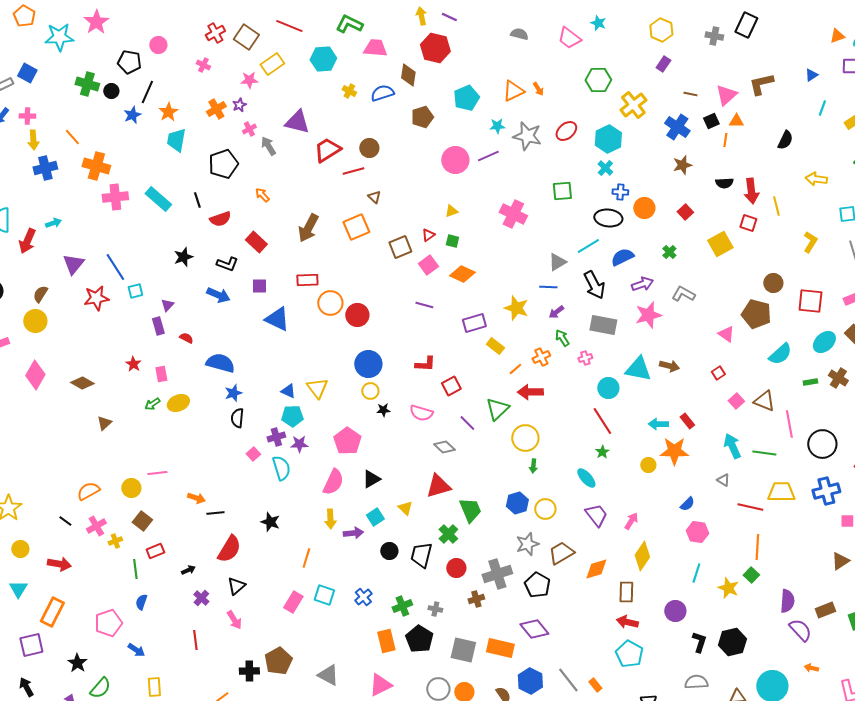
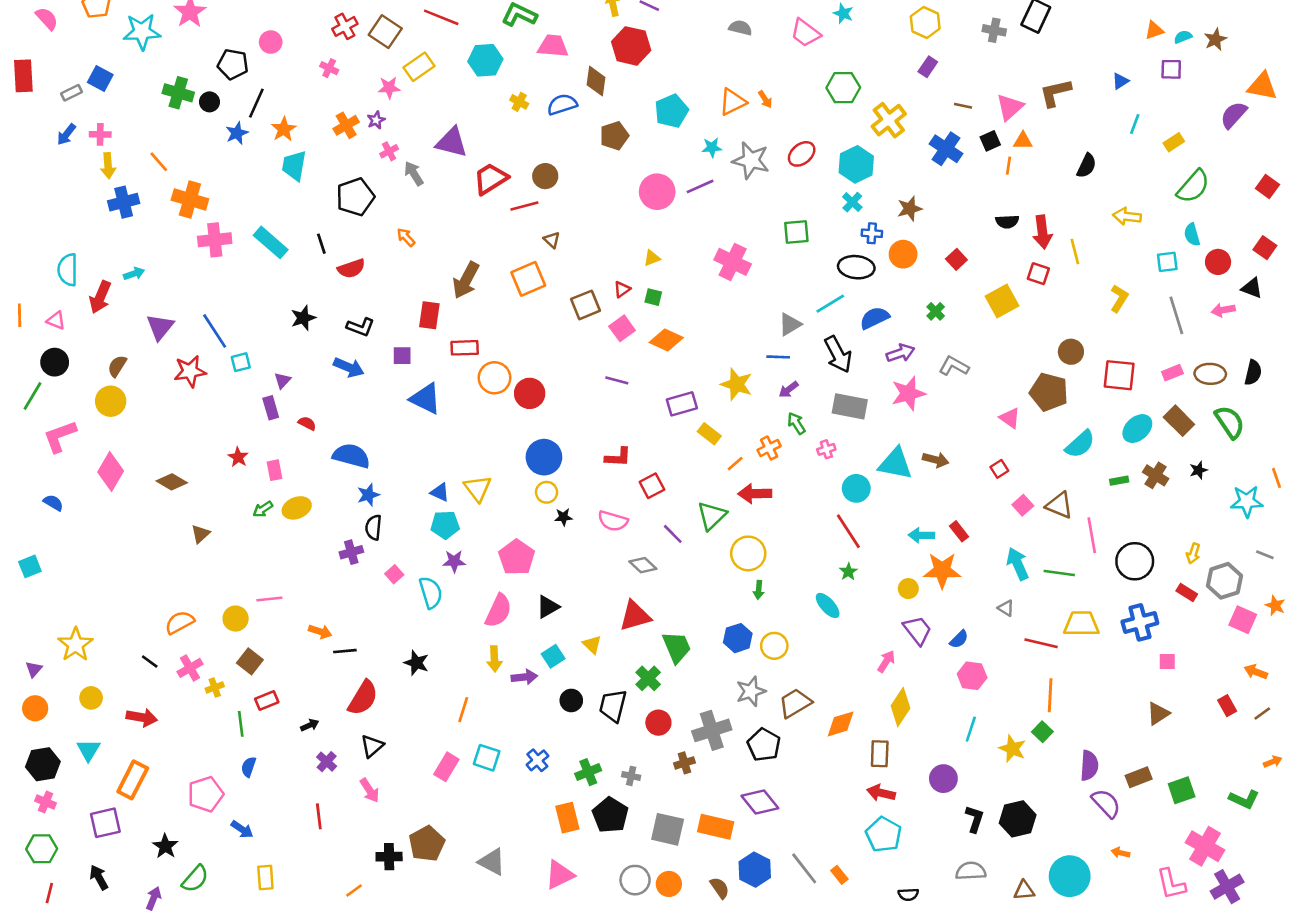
brown star: (682, 165) -> (910, 209), moved
red rectangle: (256, 242) -> (429, 315), moved, turned 55
purple cross: (276, 437) -> (351, 552), moved
purple trapezoid: (596, 515) -> (917, 630), moved

